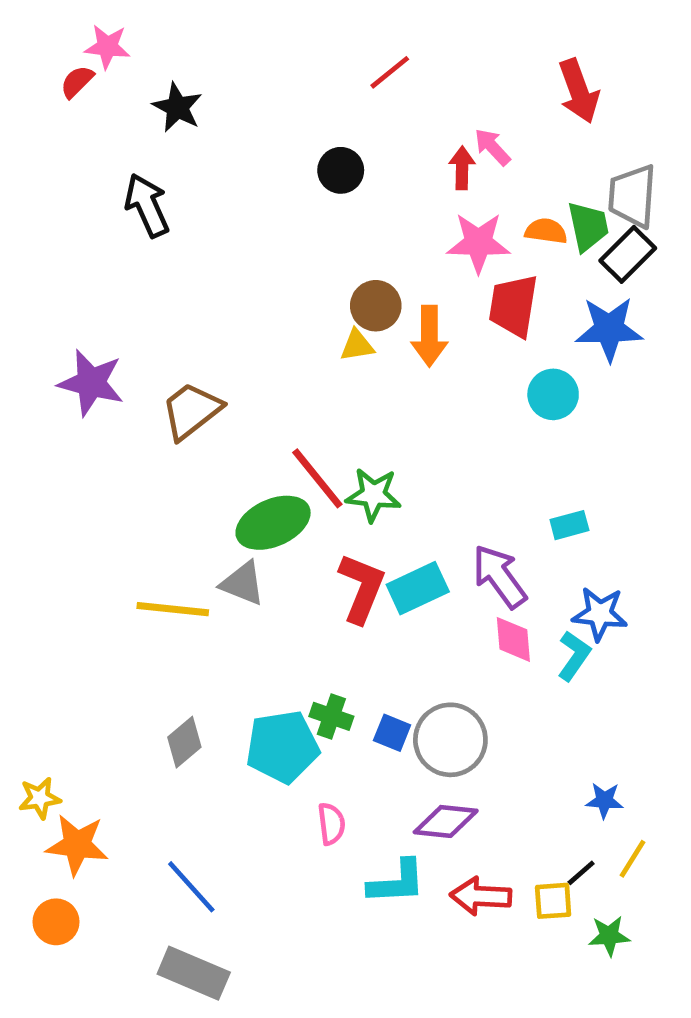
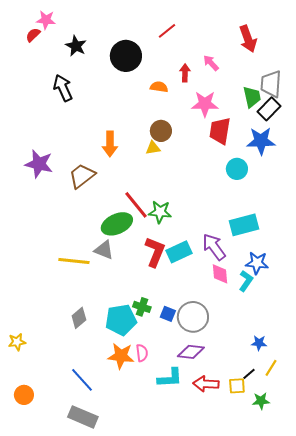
red arrow: (462, 168) -> (185, 73), moved
black circle: (341, 170) -> (126, 56), moved, size x1.6
orange semicircle: (546, 231) -> (159, 87), moved
orange arrow: (429, 336) -> (110, 144), moved
cyan rectangle: (569, 525) -> (244, 225), size x1.8
orange star: (77, 845) -> (121, 356), moved

